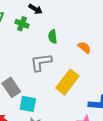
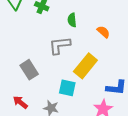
cyan square: (28, 104) -> (67, 88), moved

